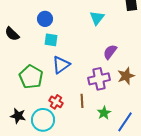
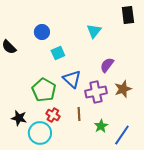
cyan square: (51, 40) -> (58, 53), moved, turned -32
blue triangle: (61, 65) -> (72, 79), moved, turned -42
green pentagon: (31, 77) -> (44, 90), moved
black star: (18, 116) -> (19, 118), moved

